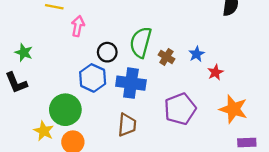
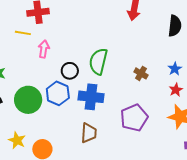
blue star: (197, 54) -> (175, 69), moved
brown cross: (166, 57) -> (141, 73), moved
red star: (215, 72) -> (176, 90), moved
green circle: (65, 110) -> (28, 100), moved

